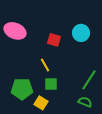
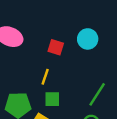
yellow line: (45, 65) -> (45, 77), turned 48

